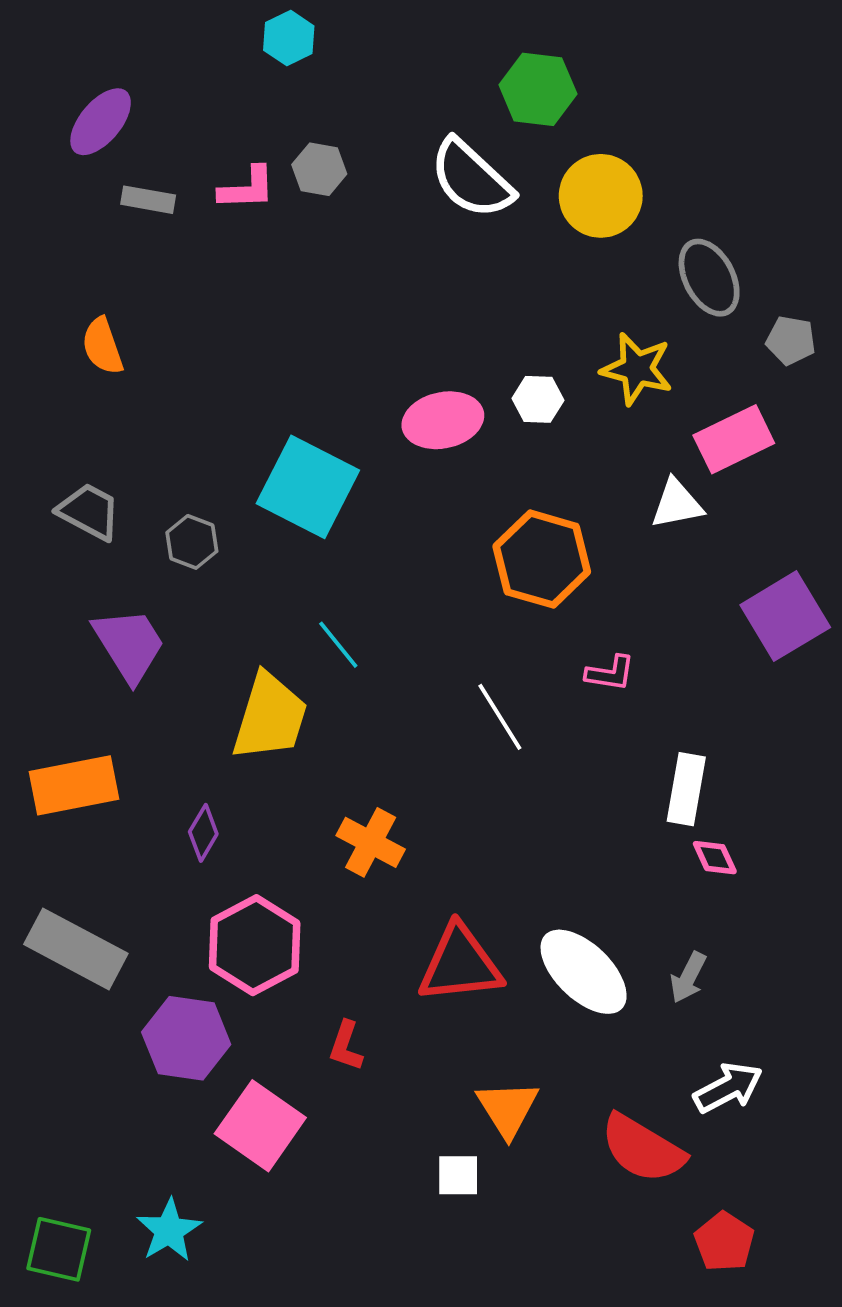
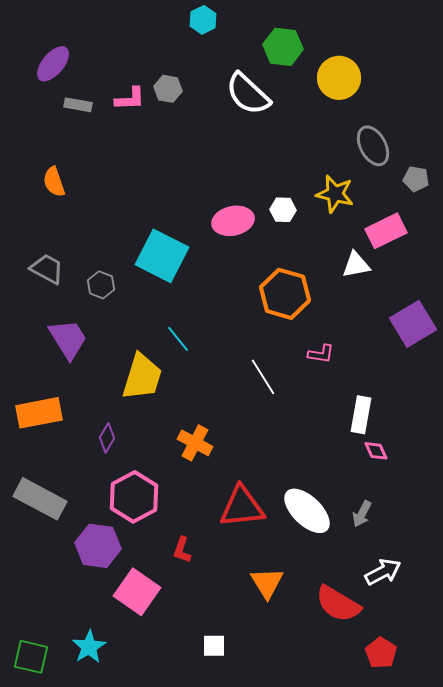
cyan hexagon: (289, 38) -> (203, 20), moved
yellow circle: (601, 196) -> (339, 78), moved
white square: (458, 1175) -> (214, 646), moved

